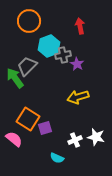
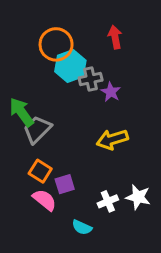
orange circle: (29, 21) -> (56, 44), moved
gray trapezoid: (27, 66) -> (37, 129), moved
orange square: (28, 119) -> (40, 171), size x0.7
pink semicircle: (14, 139) -> (44, 200), moved

